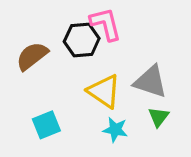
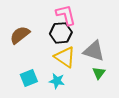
black hexagon: (82, 40) -> (61, 33), moved
cyan star: (115, 130) -> (57, 81), moved

